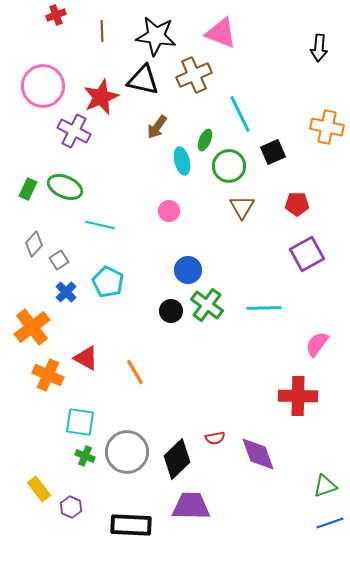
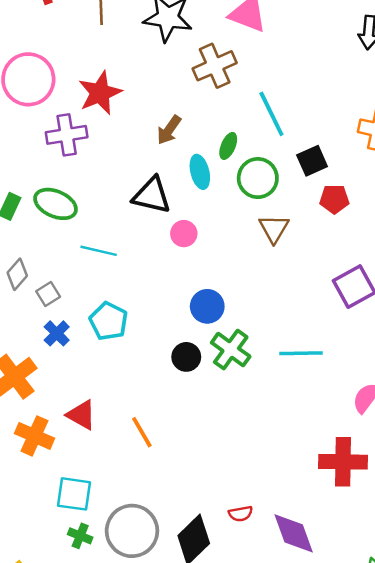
black triangle: (143, 80) -> (152, 195), moved
purple cross: (74, 131) -> (67, 135), turned -36
red pentagon: (297, 204) -> (334, 199), moved

